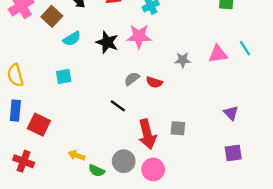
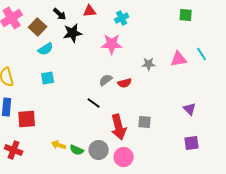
cyan semicircle: (72, 39) -> (46, 49), moved
black star: (107, 42) -> (73, 33), moved, turned -30
red semicircle: (154, 82) -> (125, 83), turned -32
red square: (39, 125) -> (27, 119), turned -30
green semicircle: (97, 171) -> (77, 150), moved

